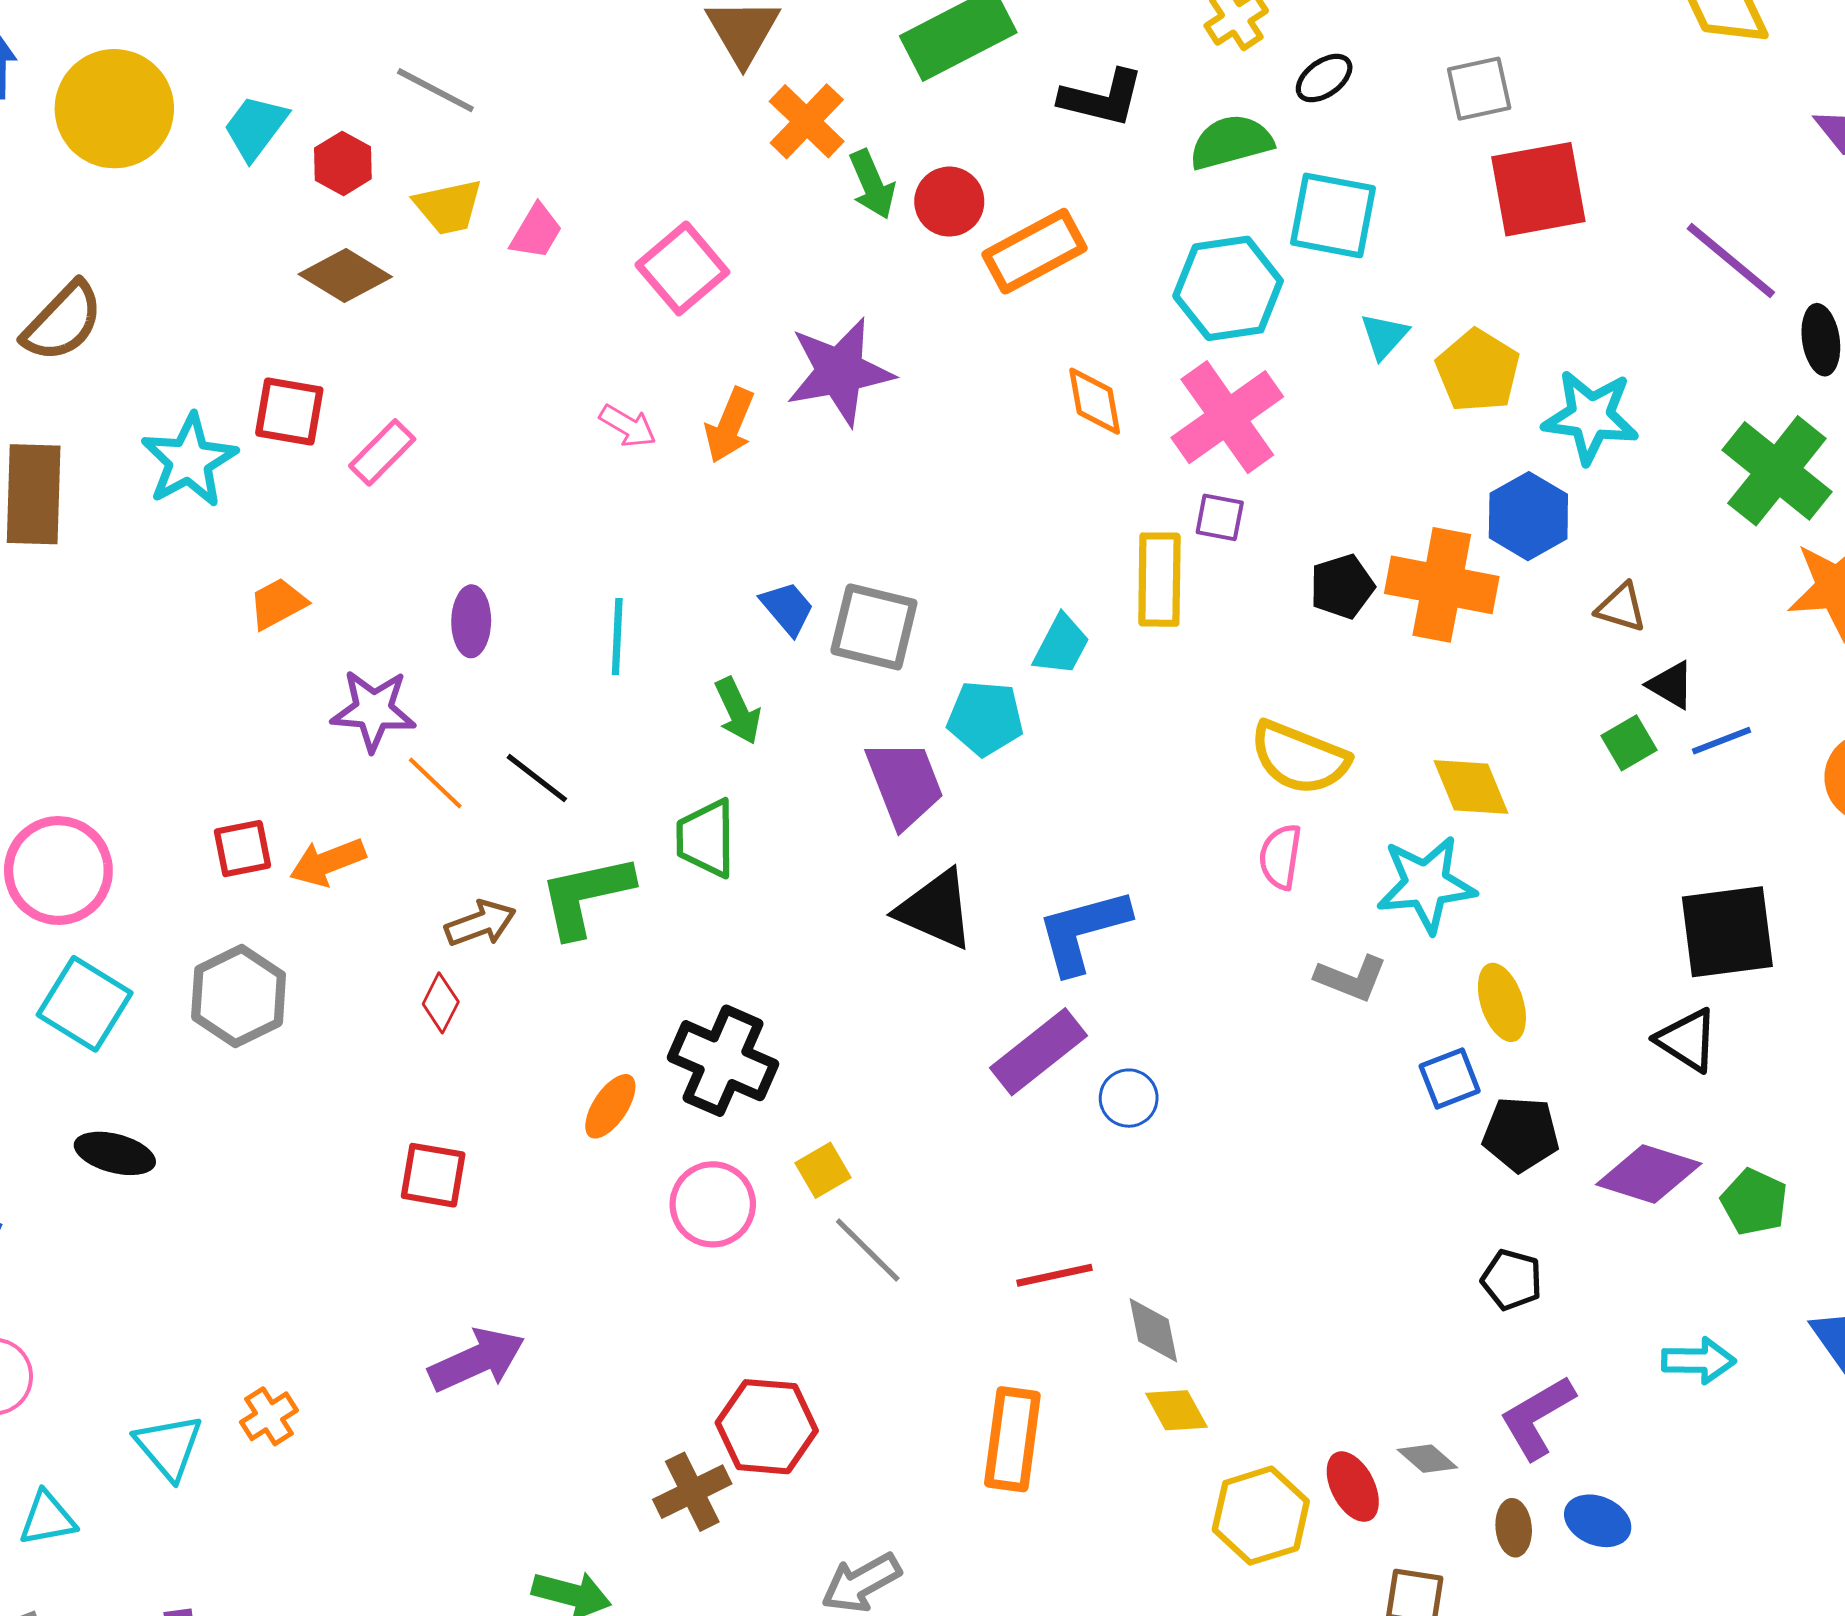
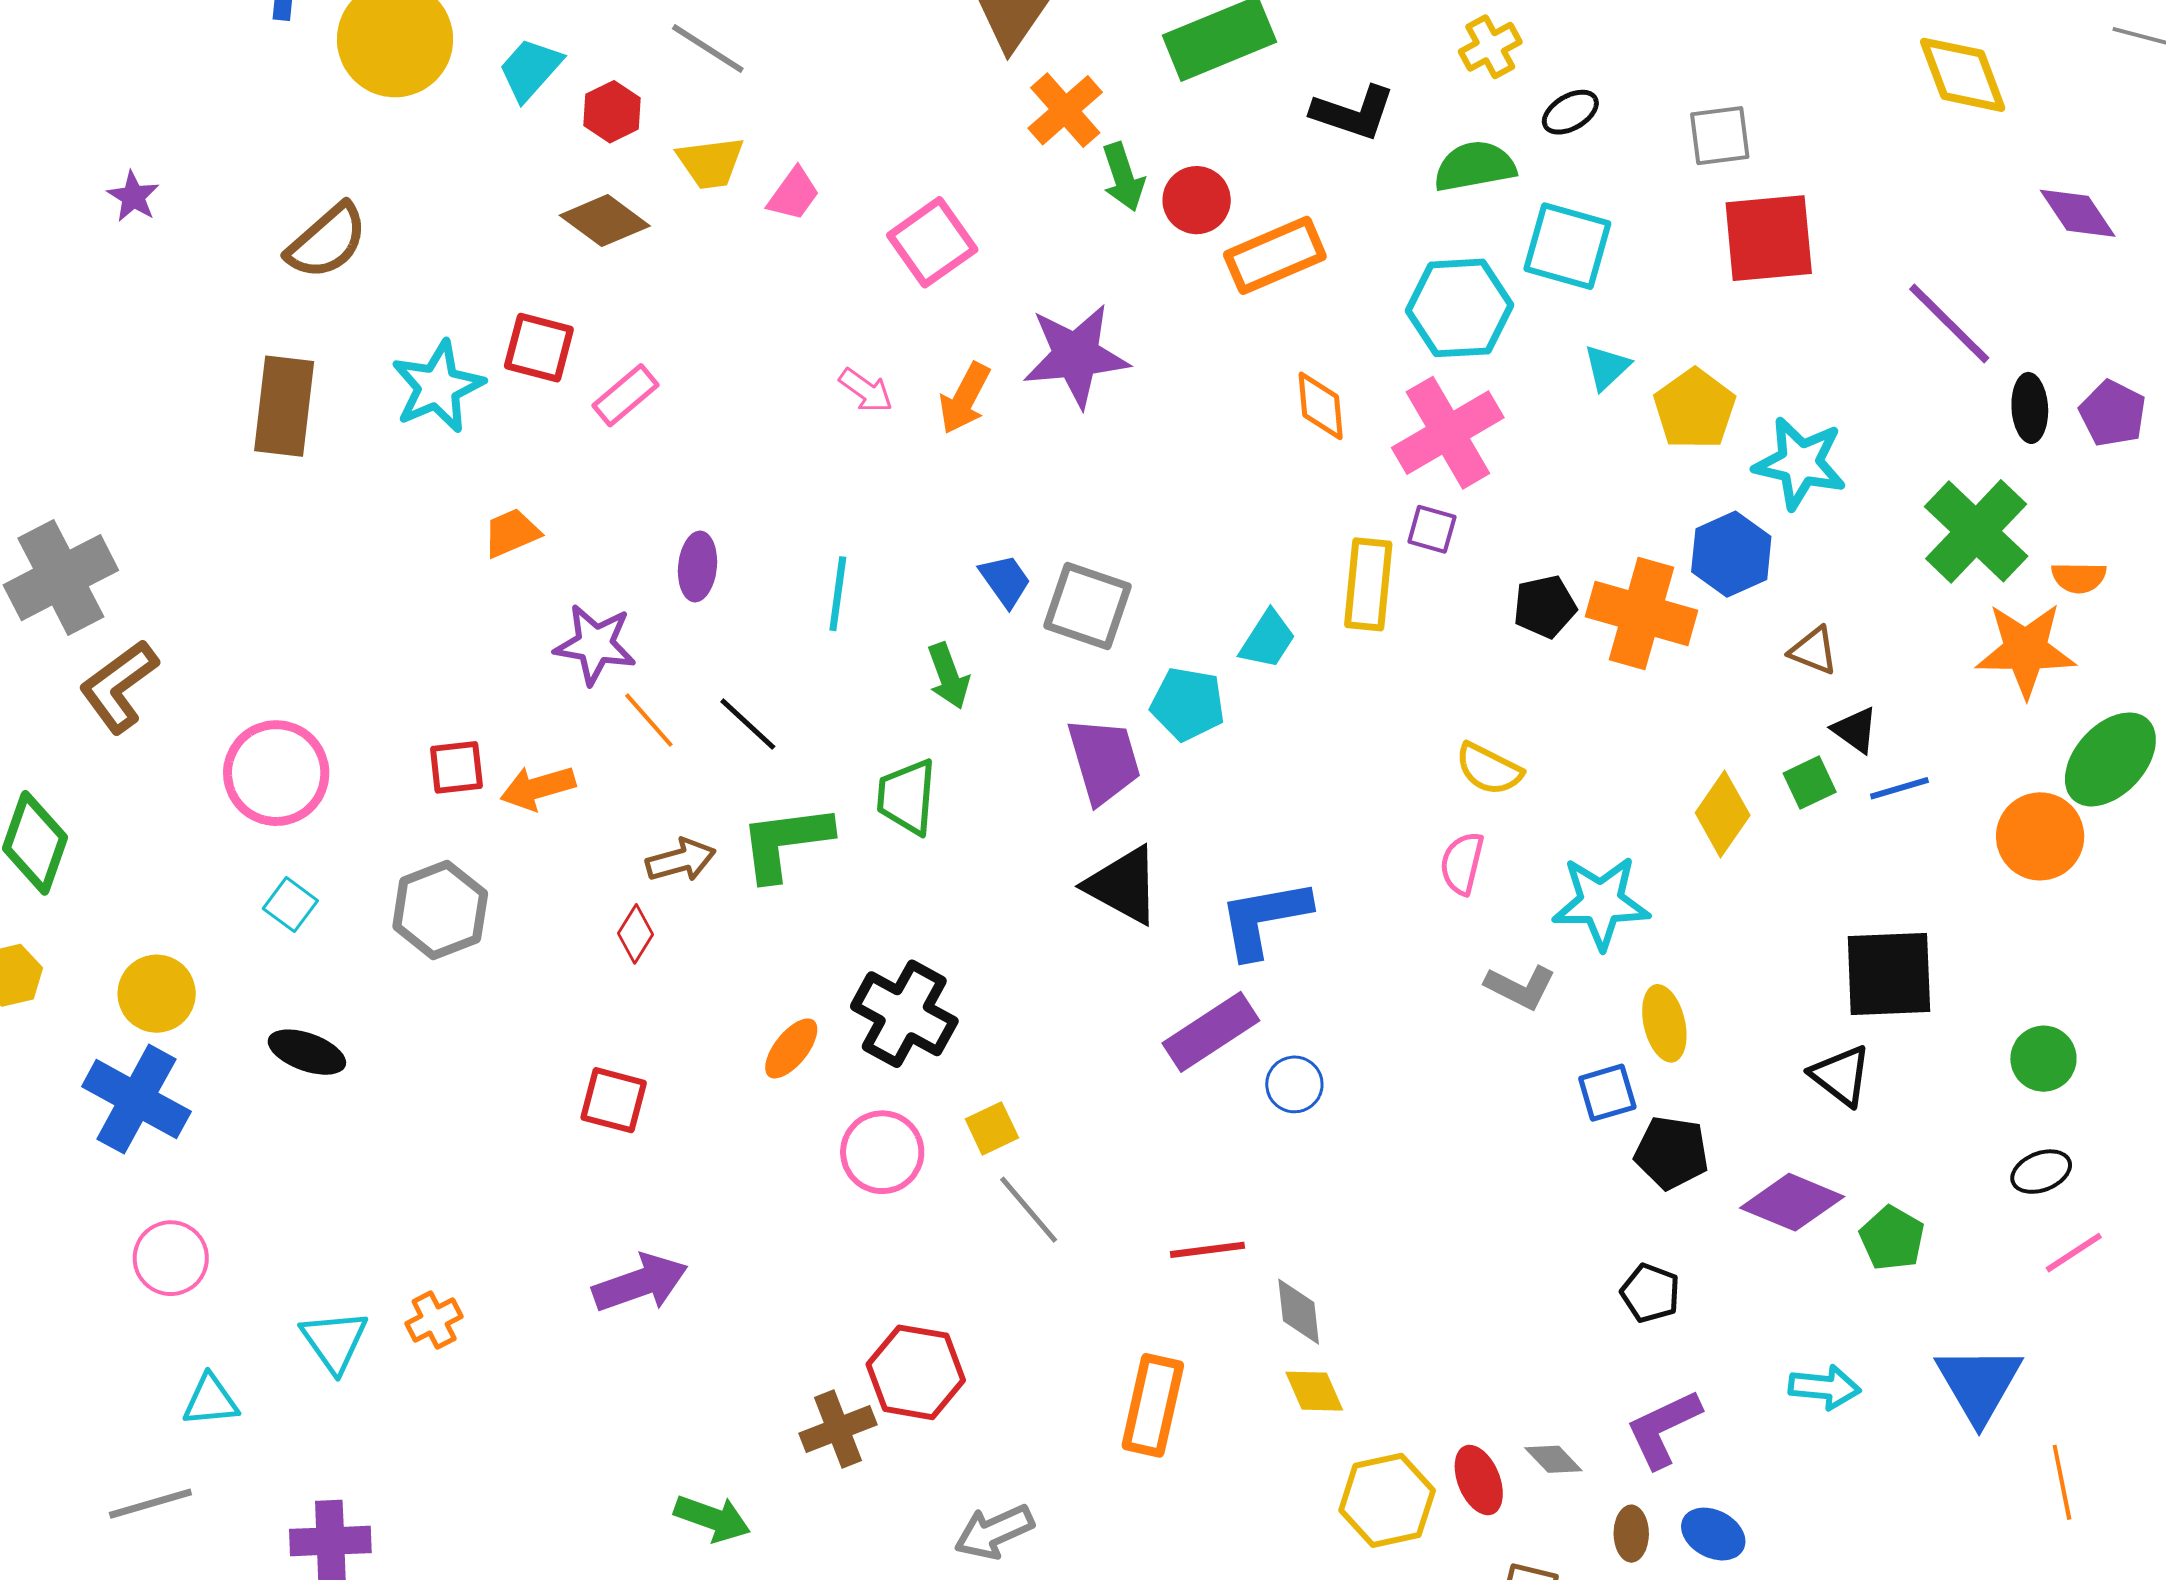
yellow semicircle: (1299, 758) -> (1489, 769), size x0.7
yellow diamond: (1471, 787) -> (1723, 814), moved, turned 52
cyan square: (85, 1004) -> (290, 905), size x0.6

